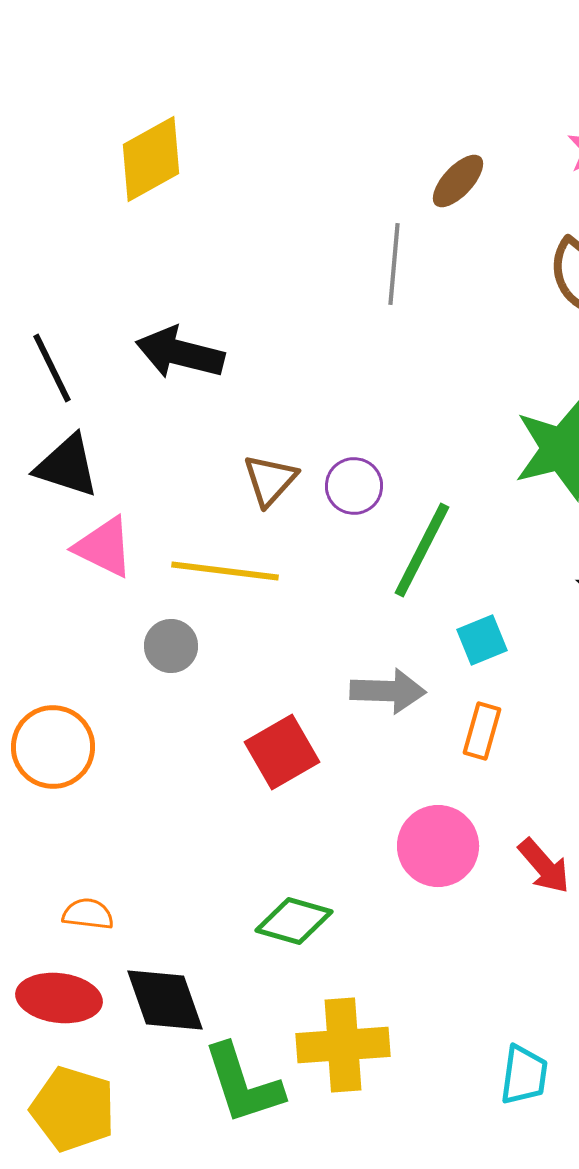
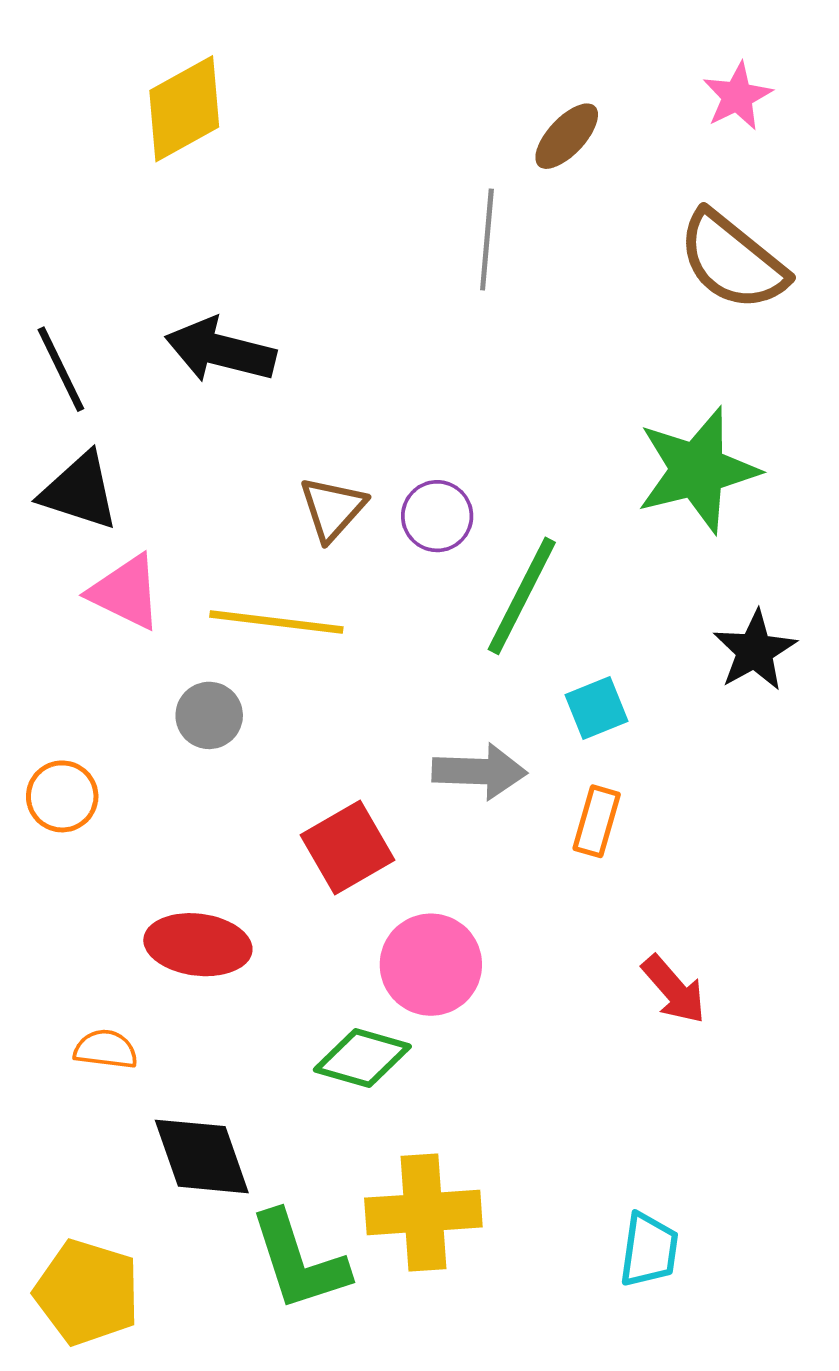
orange circle: (53, 747) -> (62, 796), moved, size x0.7
pink circle: (438, 846) -> (431, 965), moved
red ellipse: (59, 998) -> (198, 945), moved

